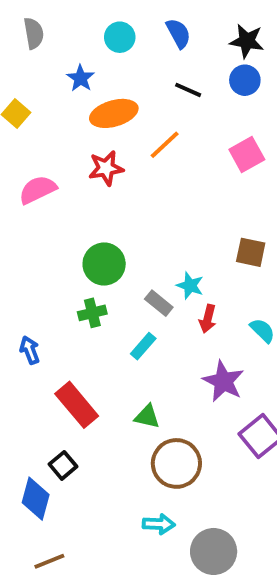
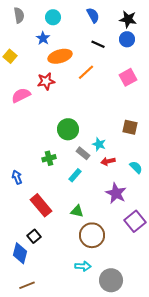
cyan circle: (120, 37) -> (53, 17), moved
red star: (106, 168) -> (46, 81), moved
green circle: (104, 264) -> (68, 129), moved
red arrow: (208, 319) -> (108, 161), turned 64

